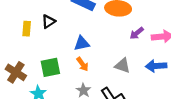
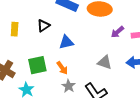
black triangle: (48, 21) -> (44, 26), moved
orange arrow: (82, 64) -> (62, 68), moved

